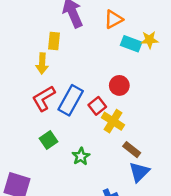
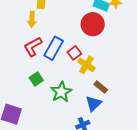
red circle: (119, 85) -> (93, 24), moved, size x1.5
green star: (81, 156) -> (61, 92), size x1.5
blue triangle: (139, 172) -> (93, 104), moved

